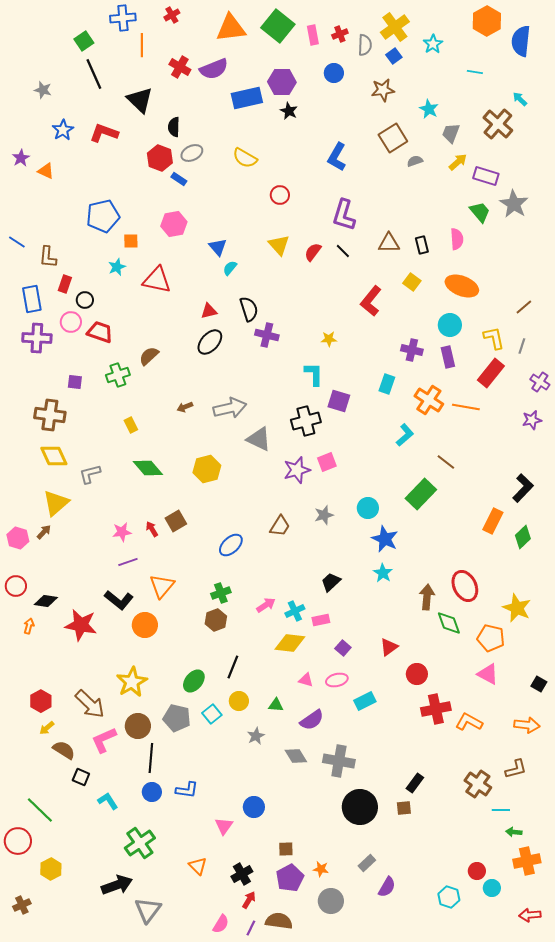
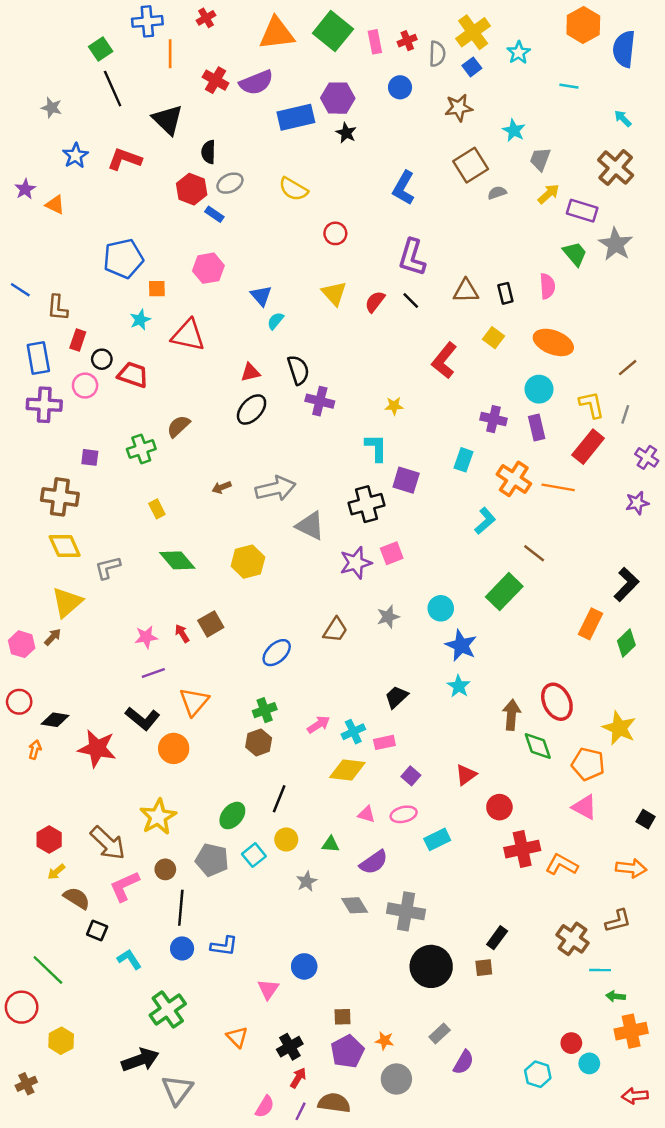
brown cross: (498, 124) -> (616, 168), moved
red trapezoid: (100, 332) -> (133, 375), moved
brown circle: (138, 726) -> (165, 869), size x0.7

